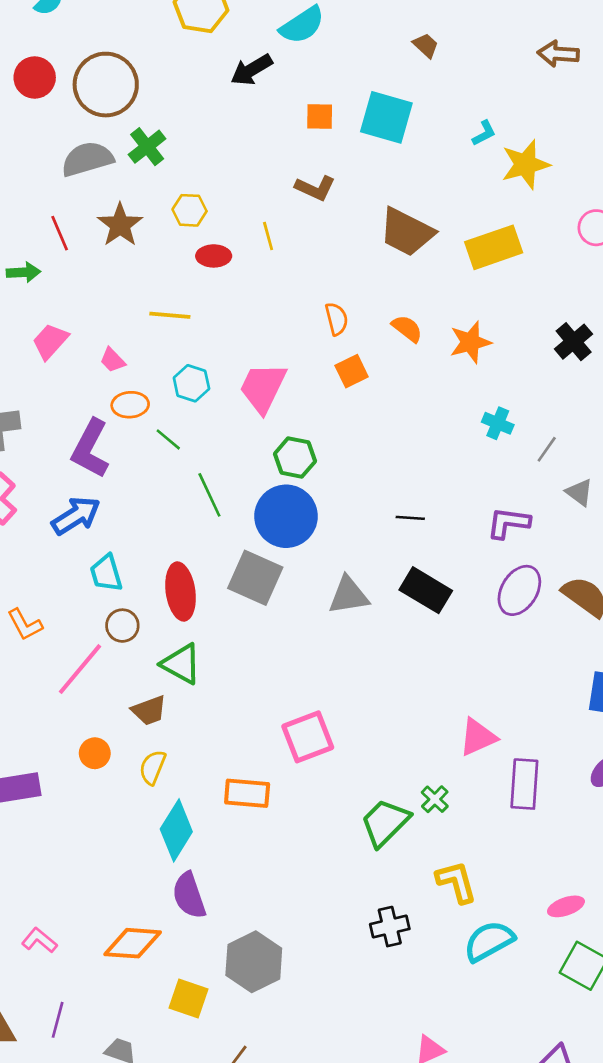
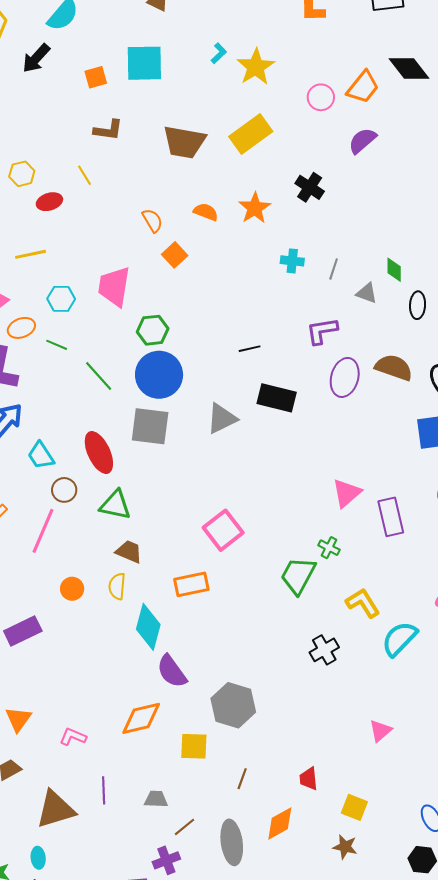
black cross: (574, 342) -> (310, 187), moved
brown trapezoid: (149, 711) -> (129, 552), moved, turned -120

